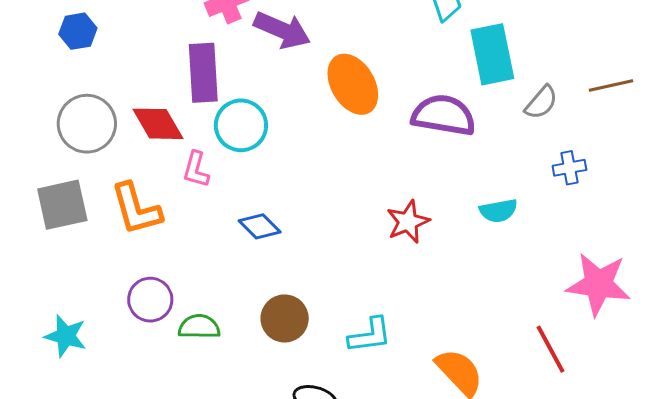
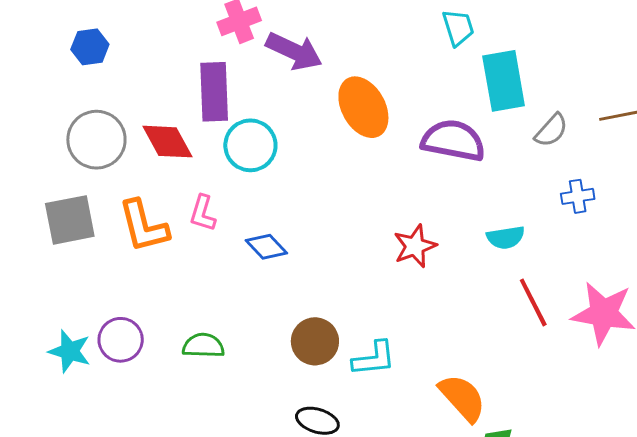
pink L-shape: (196, 169) -> (203, 213), moved
purple circle: (150, 300) -> (121, 340), moved
brown circle: (285, 318) -> (315, 341), moved
red line: (550, 349) -> (533, 302), moved

